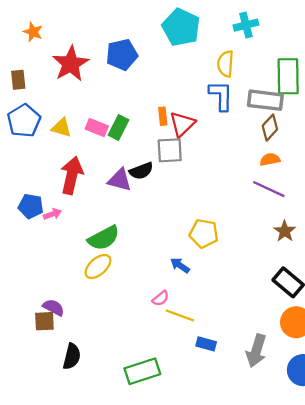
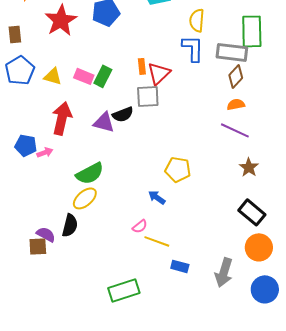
black semicircle: (72, 356) -> (70, 225), moved

